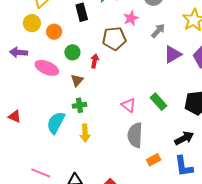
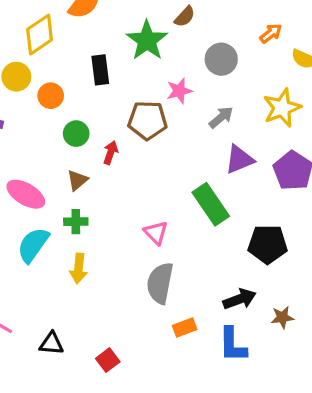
pink ellipse: (47, 68) -> (26, 194), moved
green rectangle: (158, 102) -> (211, 204), moved, size x1.4

